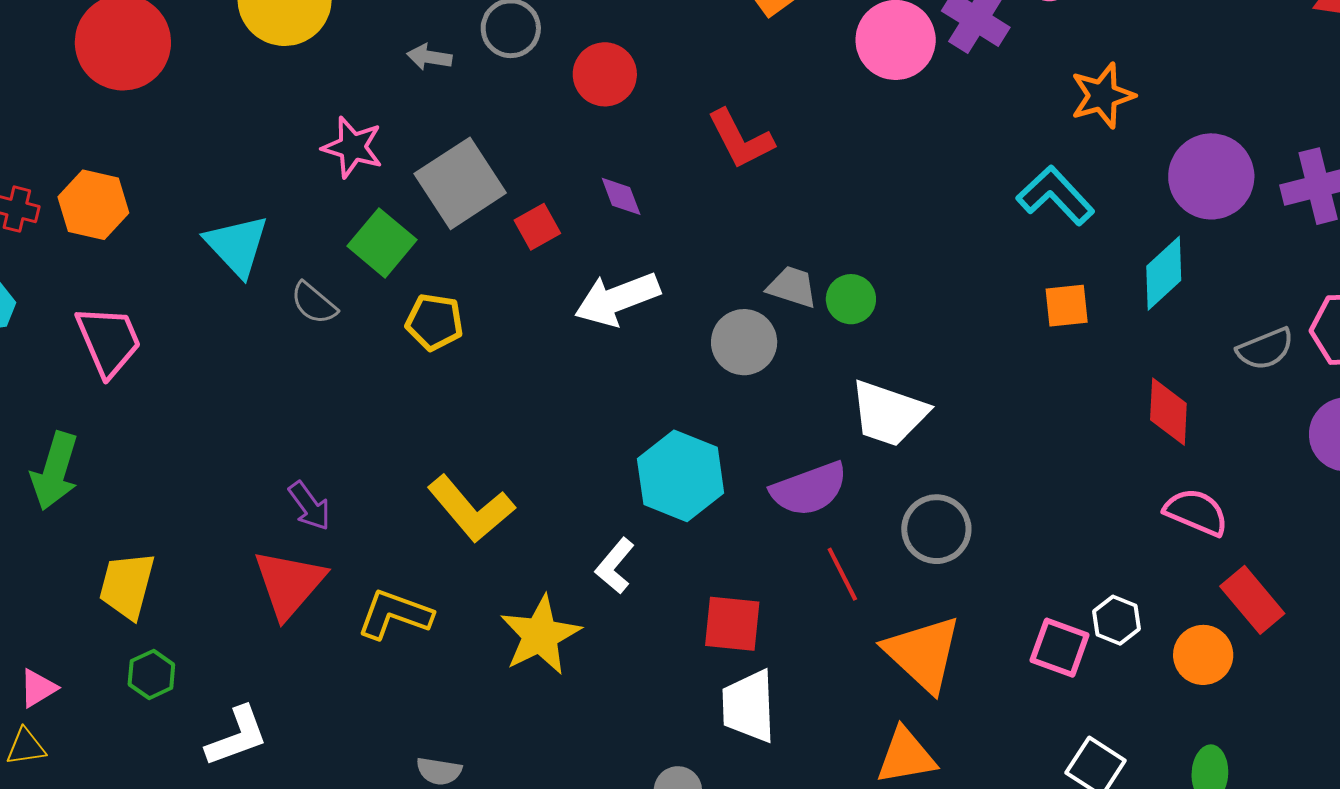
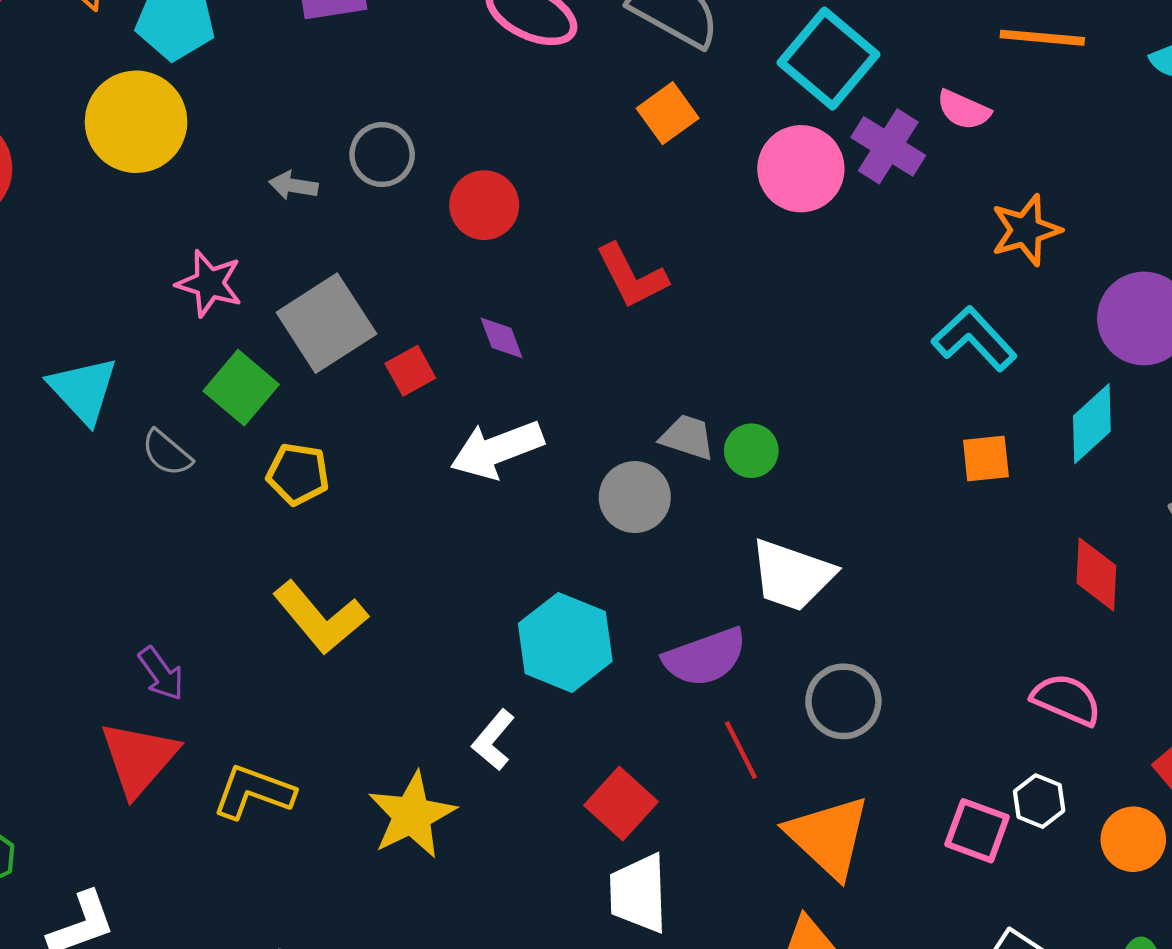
yellow L-shape: (471, 509) -> (320, 617), moved
pink semicircle: (1196, 512) -> (1066, 700), moved
red square: (732, 624) -> (621, 803), turned 36

